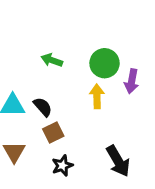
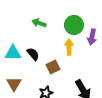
brown square: (53, 132) -> (53, 67), moved

